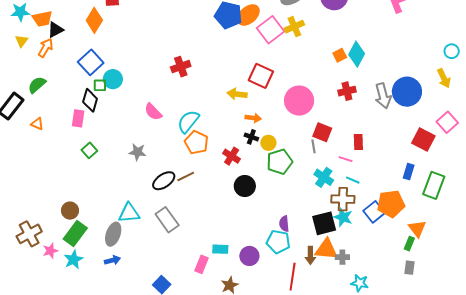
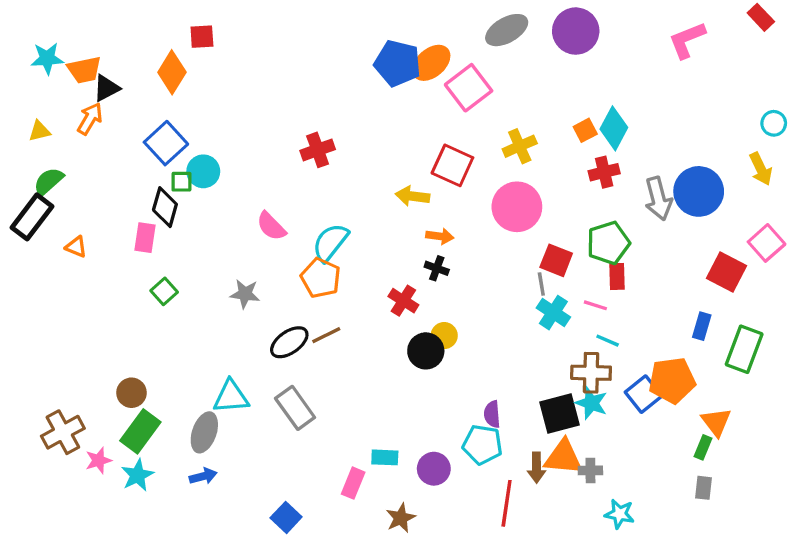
yellow cross: (294, 27) -> (520, 146), moved
yellow triangle: (22, 41) -> (40, 131), moved, turned 40
green semicircle: (37, 85) -> (48, 181), moved
red cross: (347, 91) -> (604, 172), moved
orange pentagon: (196, 142) -> (321, 278), moved
yellow circle: (268, 143) -> (444, 336), moved
green pentagon: (280, 162) -> (608, 243), moved
cyan cross: (324, 177) -> (553, 313), moved

